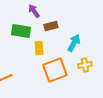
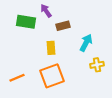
green rectangle: (21, 31) -> (26, 22), moved
orange square: (55, 70) -> (52, 76), moved

